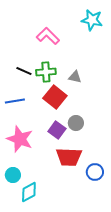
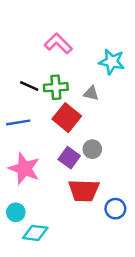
cyan star: (92, 20) -> (112, 62), moved
cyan diamond: (29, 192) -> (35, 233), turned 35

